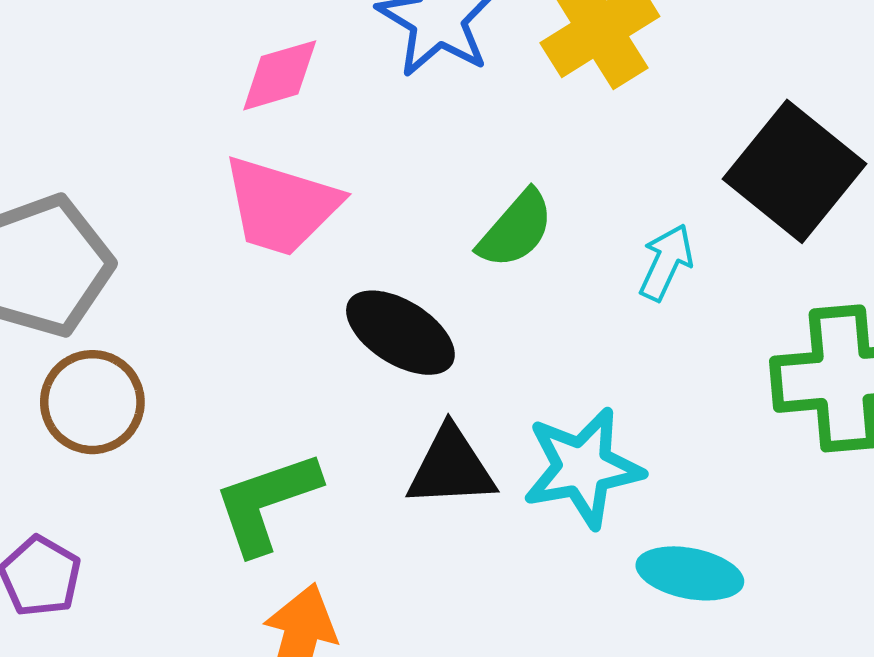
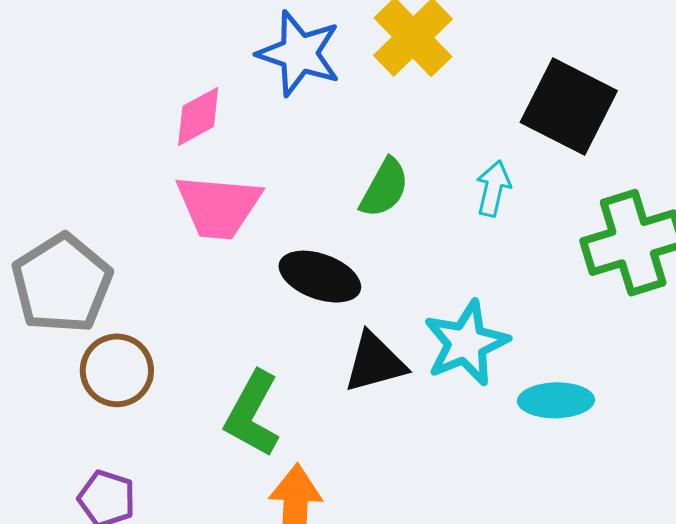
green L-shape: (266, 502) -> (252, 414), turned -30

